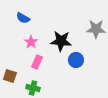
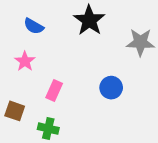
black star: (61, 41) -> (89, 20), moved, turned 30
pink star: (31, 42) -> (25, 61), moved

